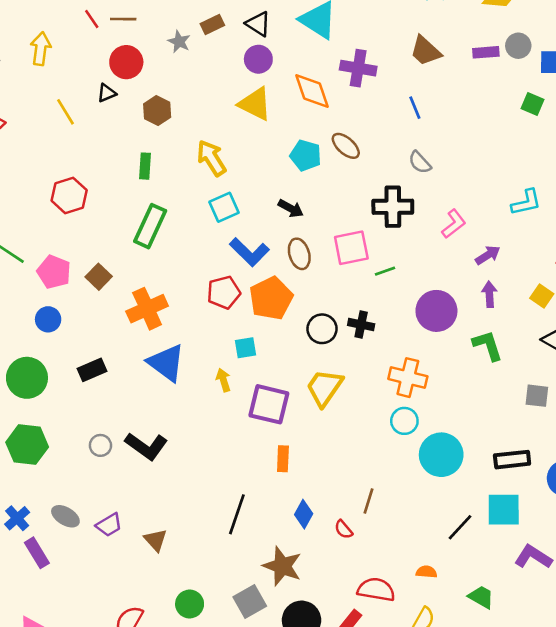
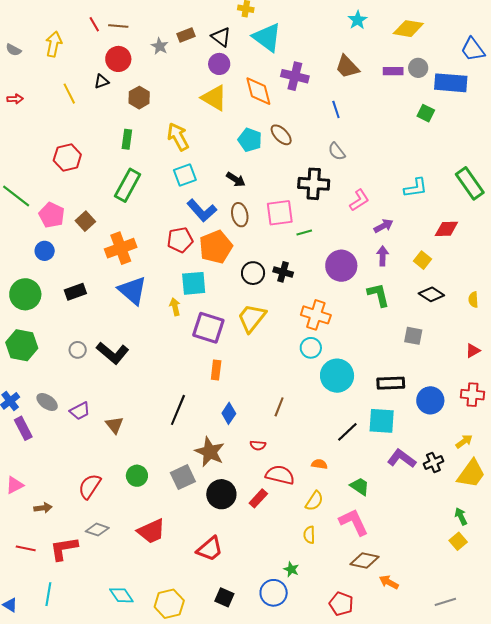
cyan square: (246, 348) -> (194, 283), size x1.5
red semicircle: (344, 529) -> (258, 445), moved, turned -49

